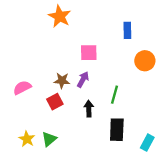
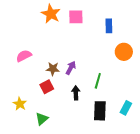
pink square: (89, 53) -> (76, 17), moved
pink semicircle: (22, 88) -> (24, 56), moved
yellow star: (27, 139) -> (20, 104), moved
cyan rectangle: (147, 143) -> (126, 108), moved

